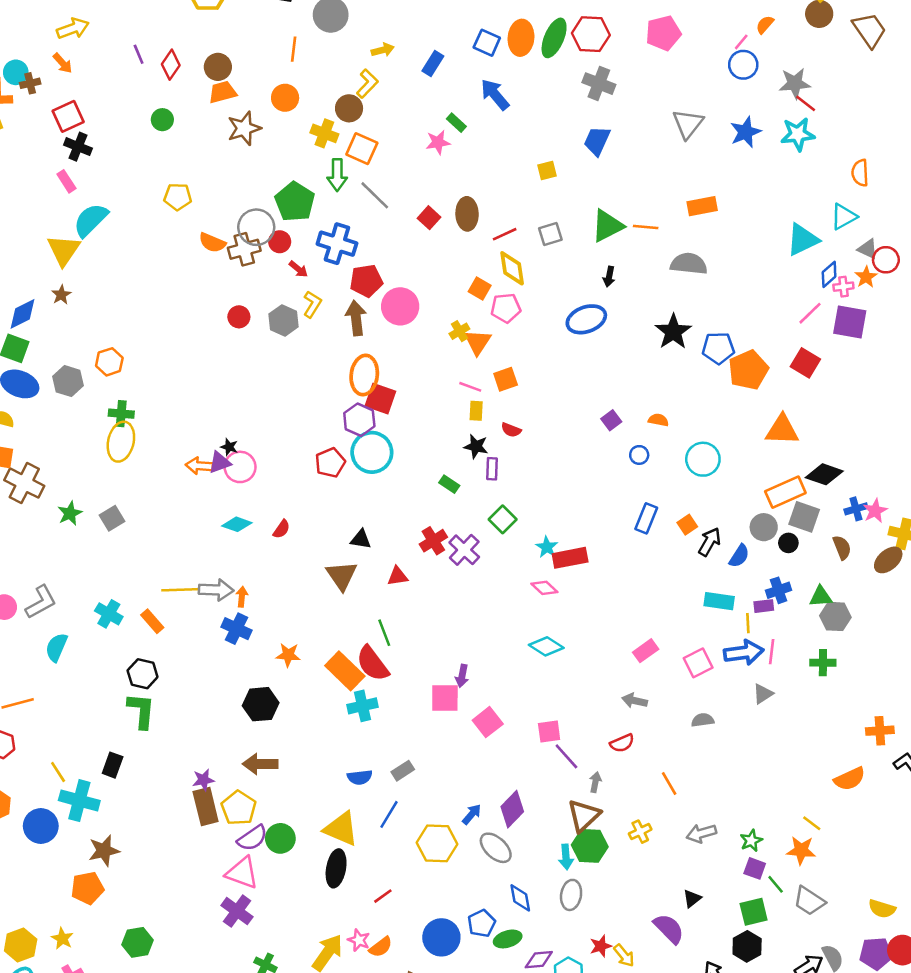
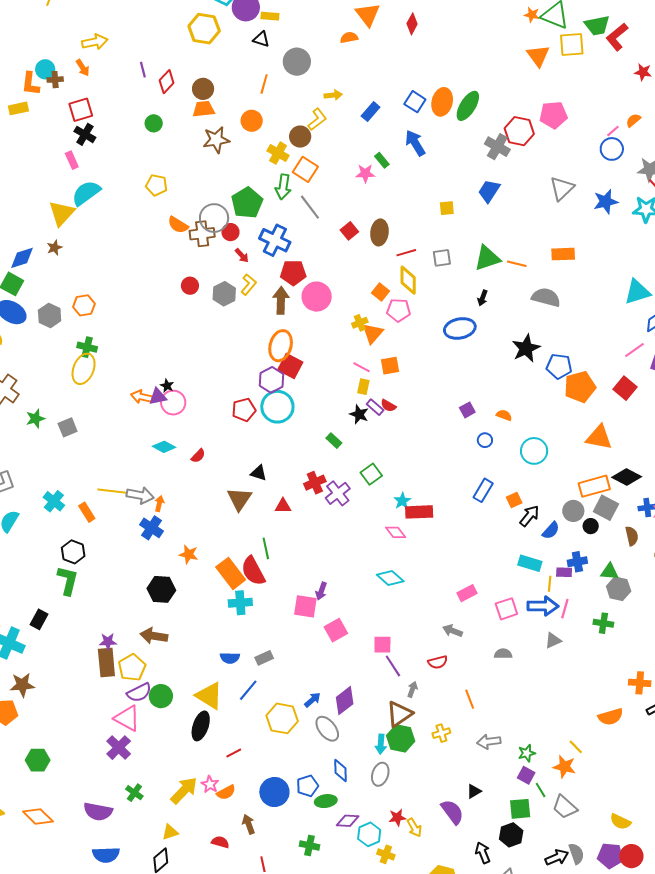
red hexagon: (591, 34) -> (519, 131), moved
purple rectangle: (492, 469) -> (375, 407), moved, turned -60

